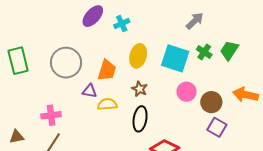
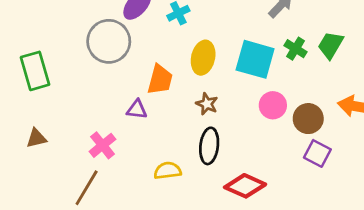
gray circle: (66, 63) -> (109, 41), moved
yellow semicircle: (107, 104) -> (168, 171), moved
pink cross: (51, 115) -> (102, 145), moved, turned -30
brown triangle: (17, 137) -> (36, 138), moved

